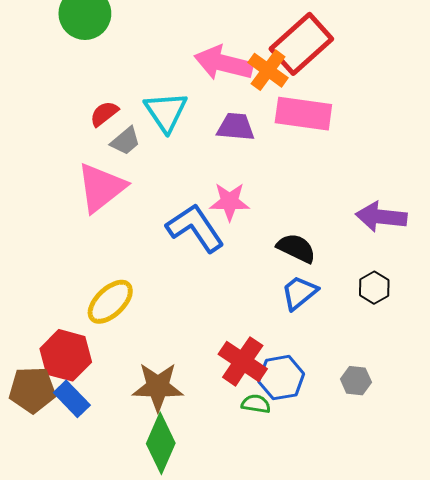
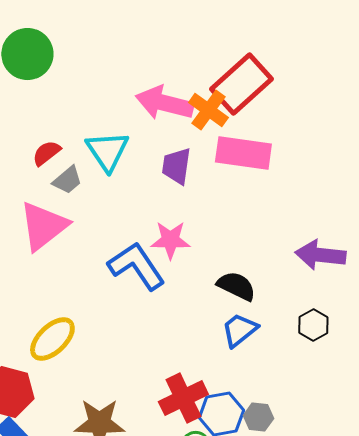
purple trapezoid: (236, 127) -> (176, 166), turned -87
red cross: (243, 361) -> (183, 398), turned 30
gray hexagon: (356, 381) -> (258, 417), moved

